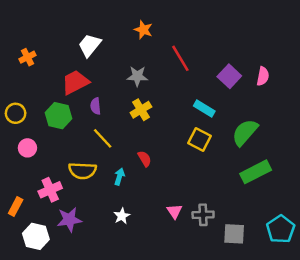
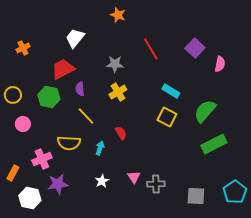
orange star: (143, 30) -> (118, 15), moved
purple square: (229, 76) -> (195, 48), moved
pink triangle: (174, 211) -> (134, 177), moved
gray cross: (203, 215) -> (156, 184), moved

